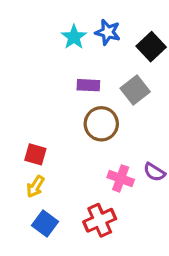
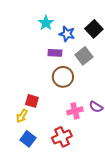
blue star: (108, 32) -> (67, 34), moved
red square: (35, 154) -> (32, 101), moved
pink cross: (121, 178) -> (75, 111), turned -35

